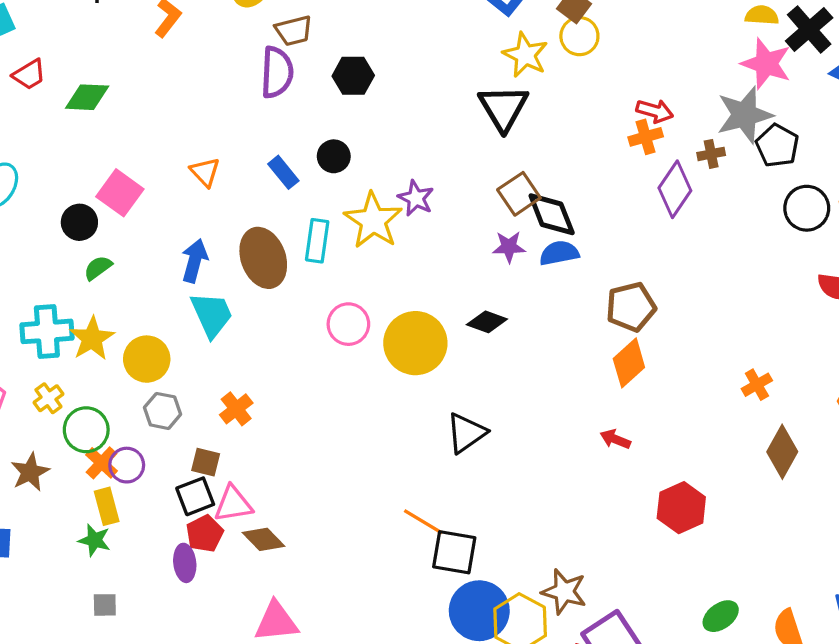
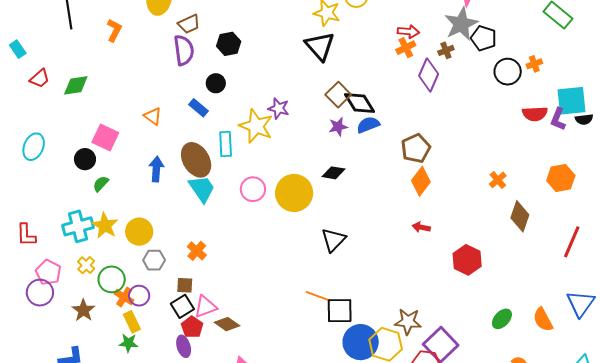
black circle: (334, 156) -> (216, 83), moved
cyan trapezoid: (212, 315) -> (202, 189), moved

